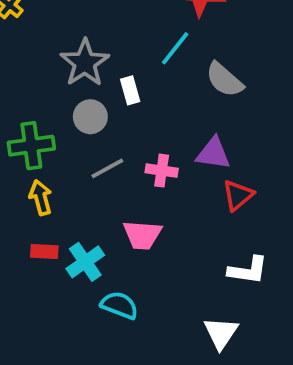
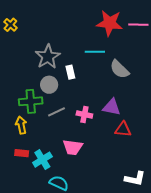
cyan line: (175, 48) -> (95, 52), turned 48
green cross: (31, 146) -> (31, 101), moved
red triangle: (238, 195) -> (123, 129), turned 42
white L-shape: (248, 270) -> (135, 179), moved

